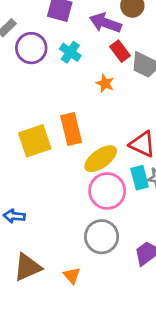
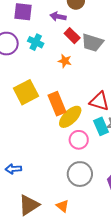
purple arrow: (105, 23) -> (58, 16), size x0.7
orange rectangle: (71, 129) -> (57, 104), moved
yellow square: (35, 141) -> (26, 92), moved
pink circle: (107, 191) -> (79, 140), size x0.7

